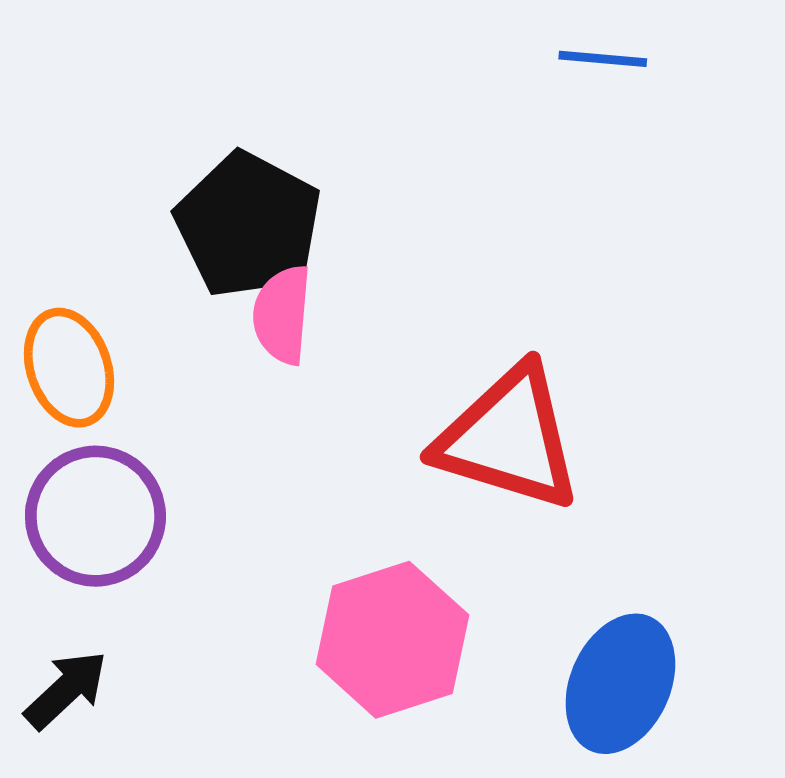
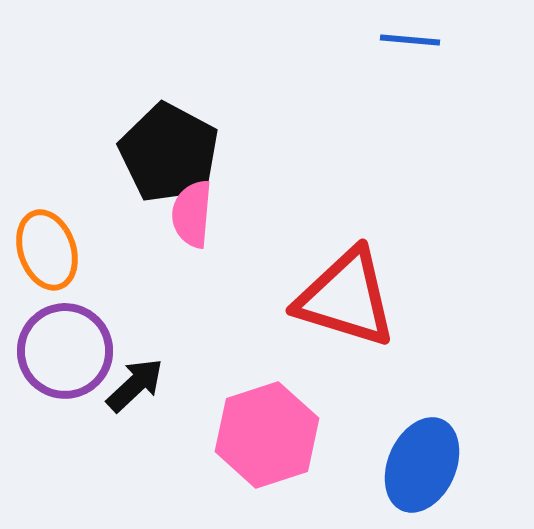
black arrow: (66, 690) -> (135, 385), moved

